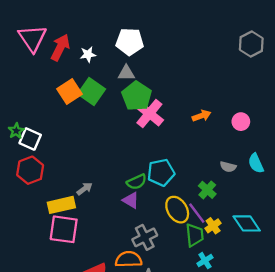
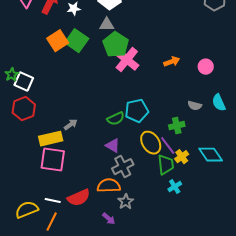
green cross: (207, 190) -> (177, 126), turned 35
purple triangle: (131, 200) -> (113, 146), moved

